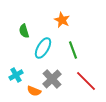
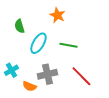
green line: (73, 50) -> (68, 45), turned -60
gray cross: (52, 79) -> (47, 74), turned 30

